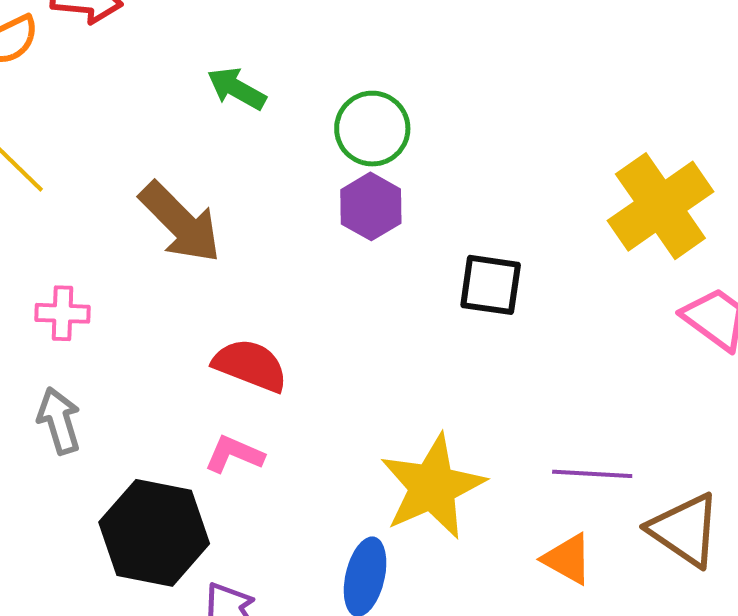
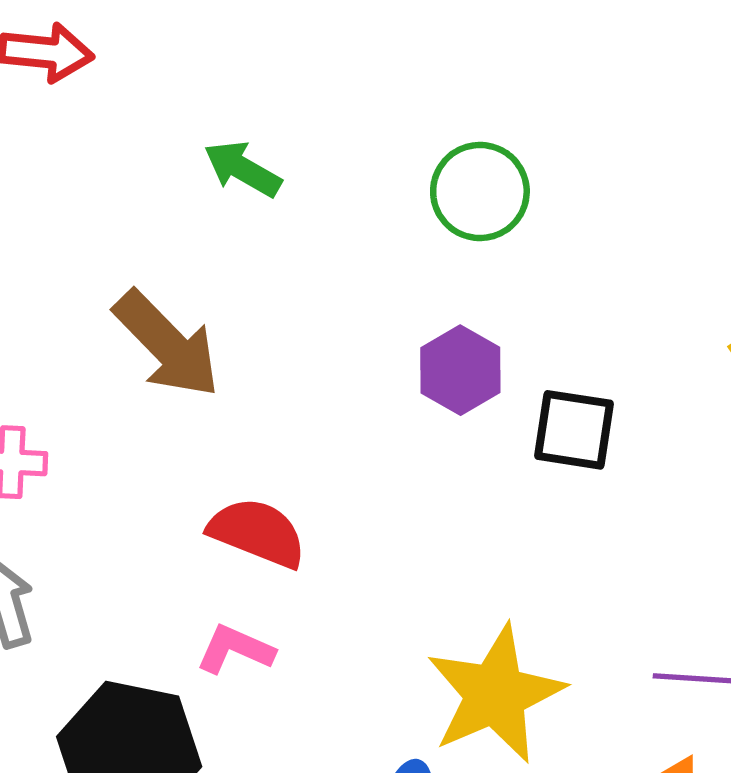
green circle: (372, 129) -> (480, 191), moved
purple hexagon: (371, 206) -> (460, 370), moved

